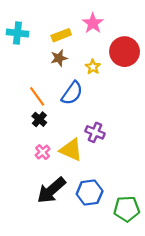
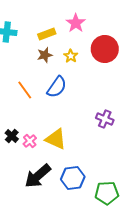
yellow star: (93, 67) -> (71, 56), moved
black cross: (39, 119) -> (12, 136), moved
purple cross: (95, 132) -> (105, 119), moved

